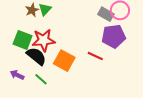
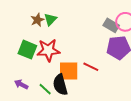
black semicircle: (36, 56) -> (60, 85), moved, turned -145
red line: (95, 56) -> (91, 67), moved
orange square: (64, 61) -> (69, 71), turned -30

